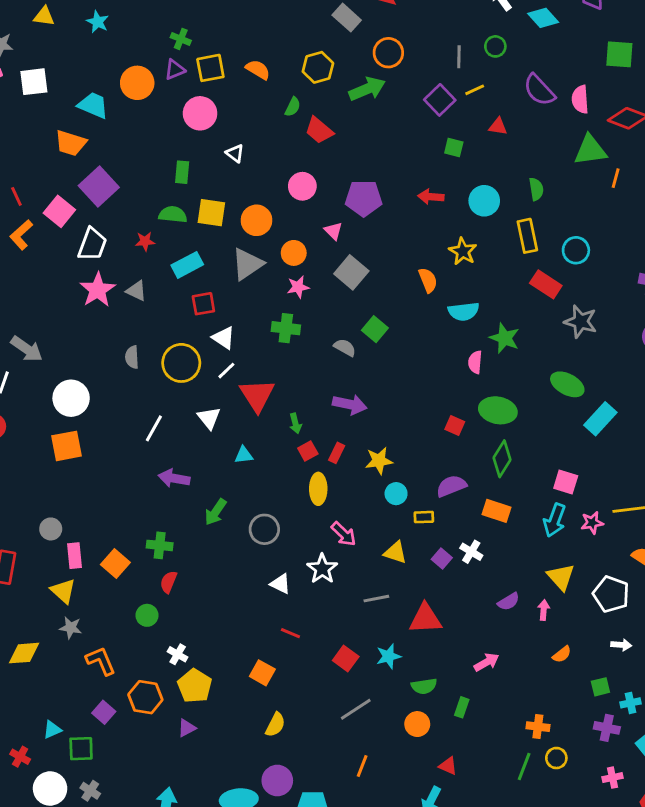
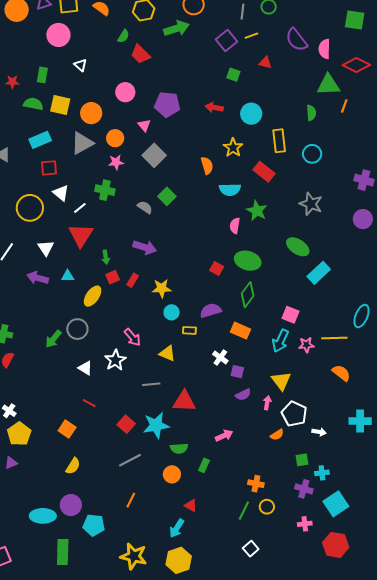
green semicircle: (536, 189) -> (311, 113), moved
red star: (145, 241) -> (12, 82), moved
red rectangle: (546, 284) -> (264, 172), moved
white line: (226, 371) -> (80, 208), moved
purple arrow: (174, 478) -> (38, 278), moved
yellow ellipse: (318, 489) -> (93, 296), moved, turned 30
green arrow: (216, 512) -> (53, 339), moved
purple square: (442, 559) -> (237, 372), moved, turned -32
white pentagon: (611, 594) -> (294, 414), moved
cyan star: (388, 656) -> (156, 425), size x1.5

